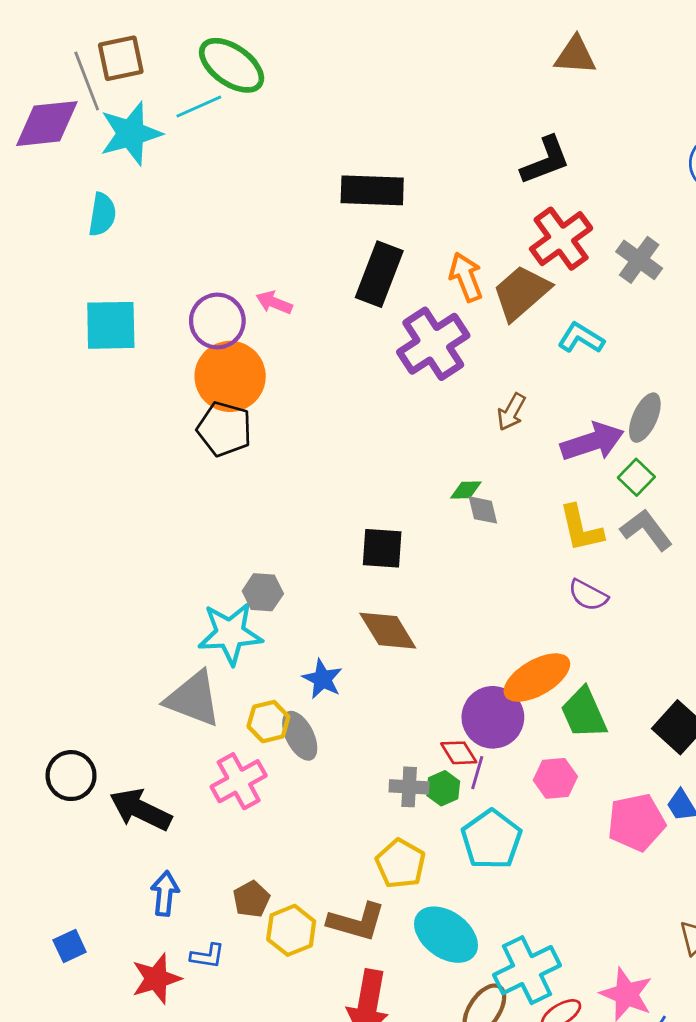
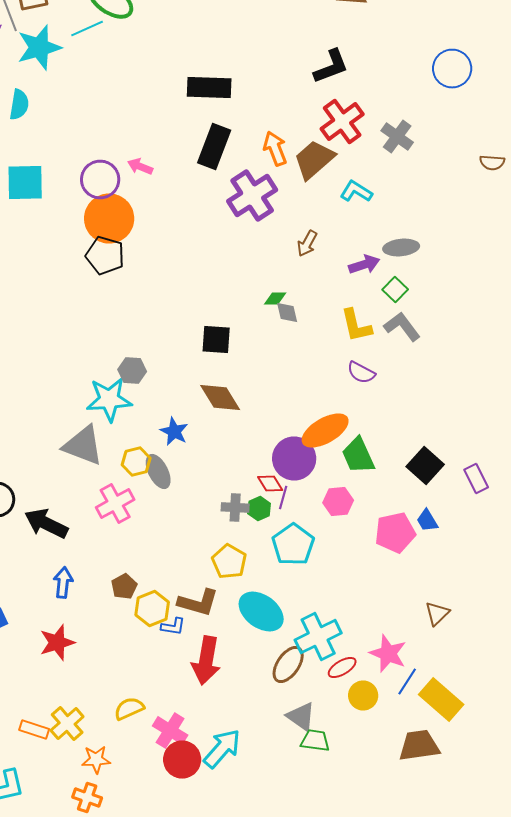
gray ellipse: (645, 418) -> (401, 248), turned 60
purple arrow: (592, 442) -> (364, 264), size x0.7
blue L-shape: (207, 956) -> (173, 626), moved

